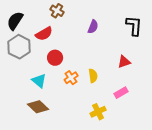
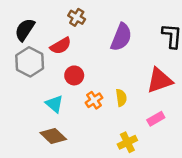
purple semicircle: (93, 27) -> (121, 37), size x1.6
red triangle: (124, 62) -> (160, 80), size x1.6

